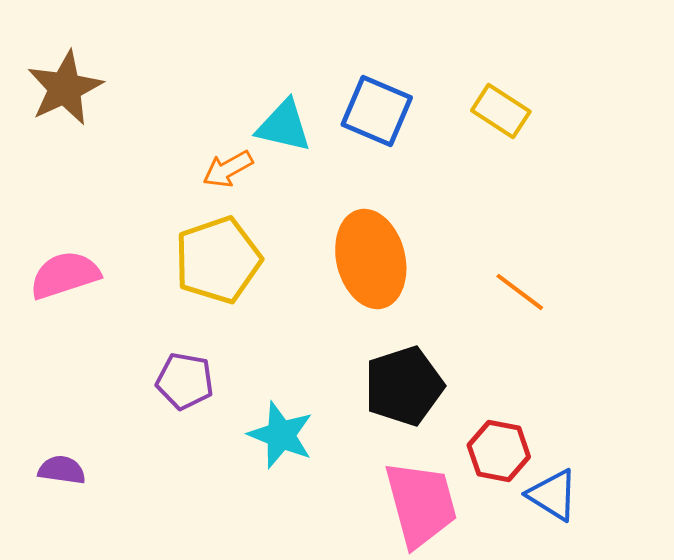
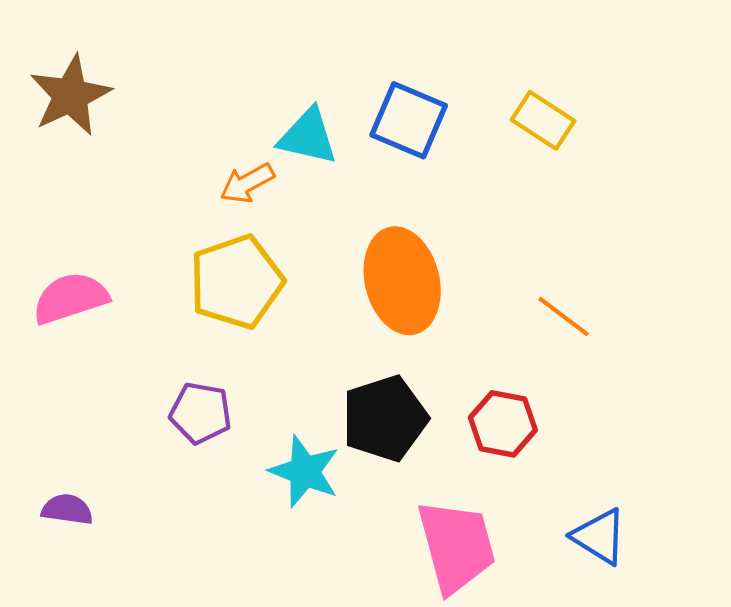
black pentagon: (404, 386) -> (385, 418), moved
red hexagon: (499, 451) -> (503, 424), moved

